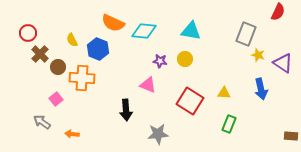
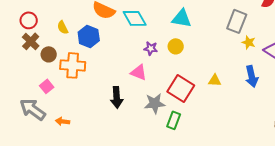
cyan diamond: (144, 31) -> (135, 18), turned 55
red circle: (28, 33) -> (29, 20), moved
gray arrow: (42, 122) -> (33, 109), size x1.5
green rectangle: (229, 124) -> (174, 120), moved
gray star: (158, 134) -> (155, 103), moved

